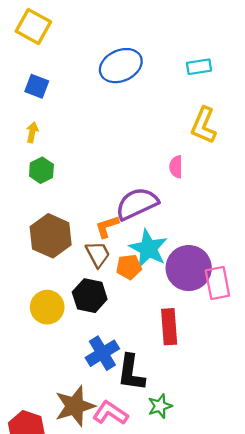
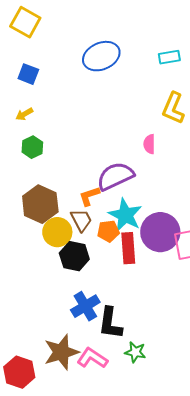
yellow arrow: (32, 132) -> (24, 114), turned -132
yellow circle: (47, 307) -> (57, 232), moved
red rectangle: (169, 327) -> (128, 248), moved
green star: (160, 406) -> (135, 352), turned 30

